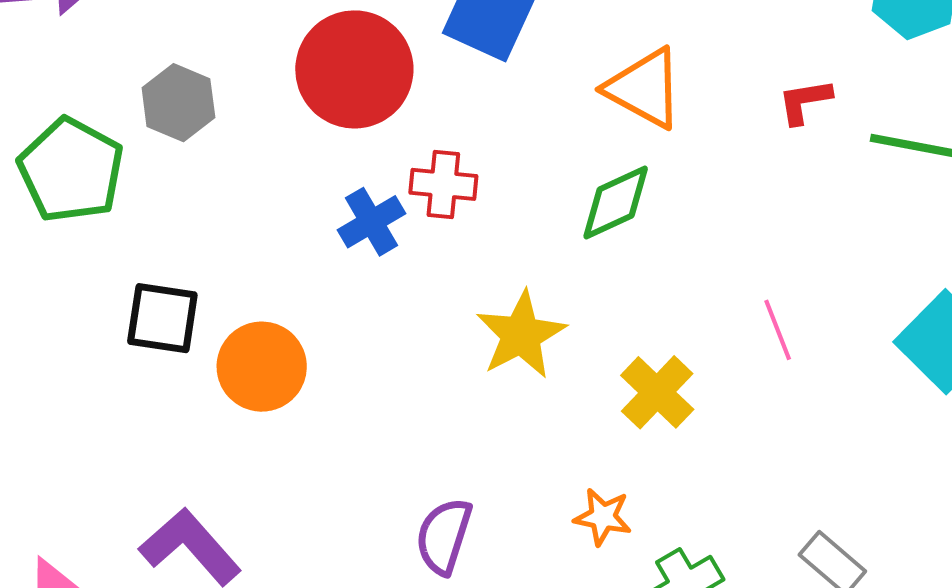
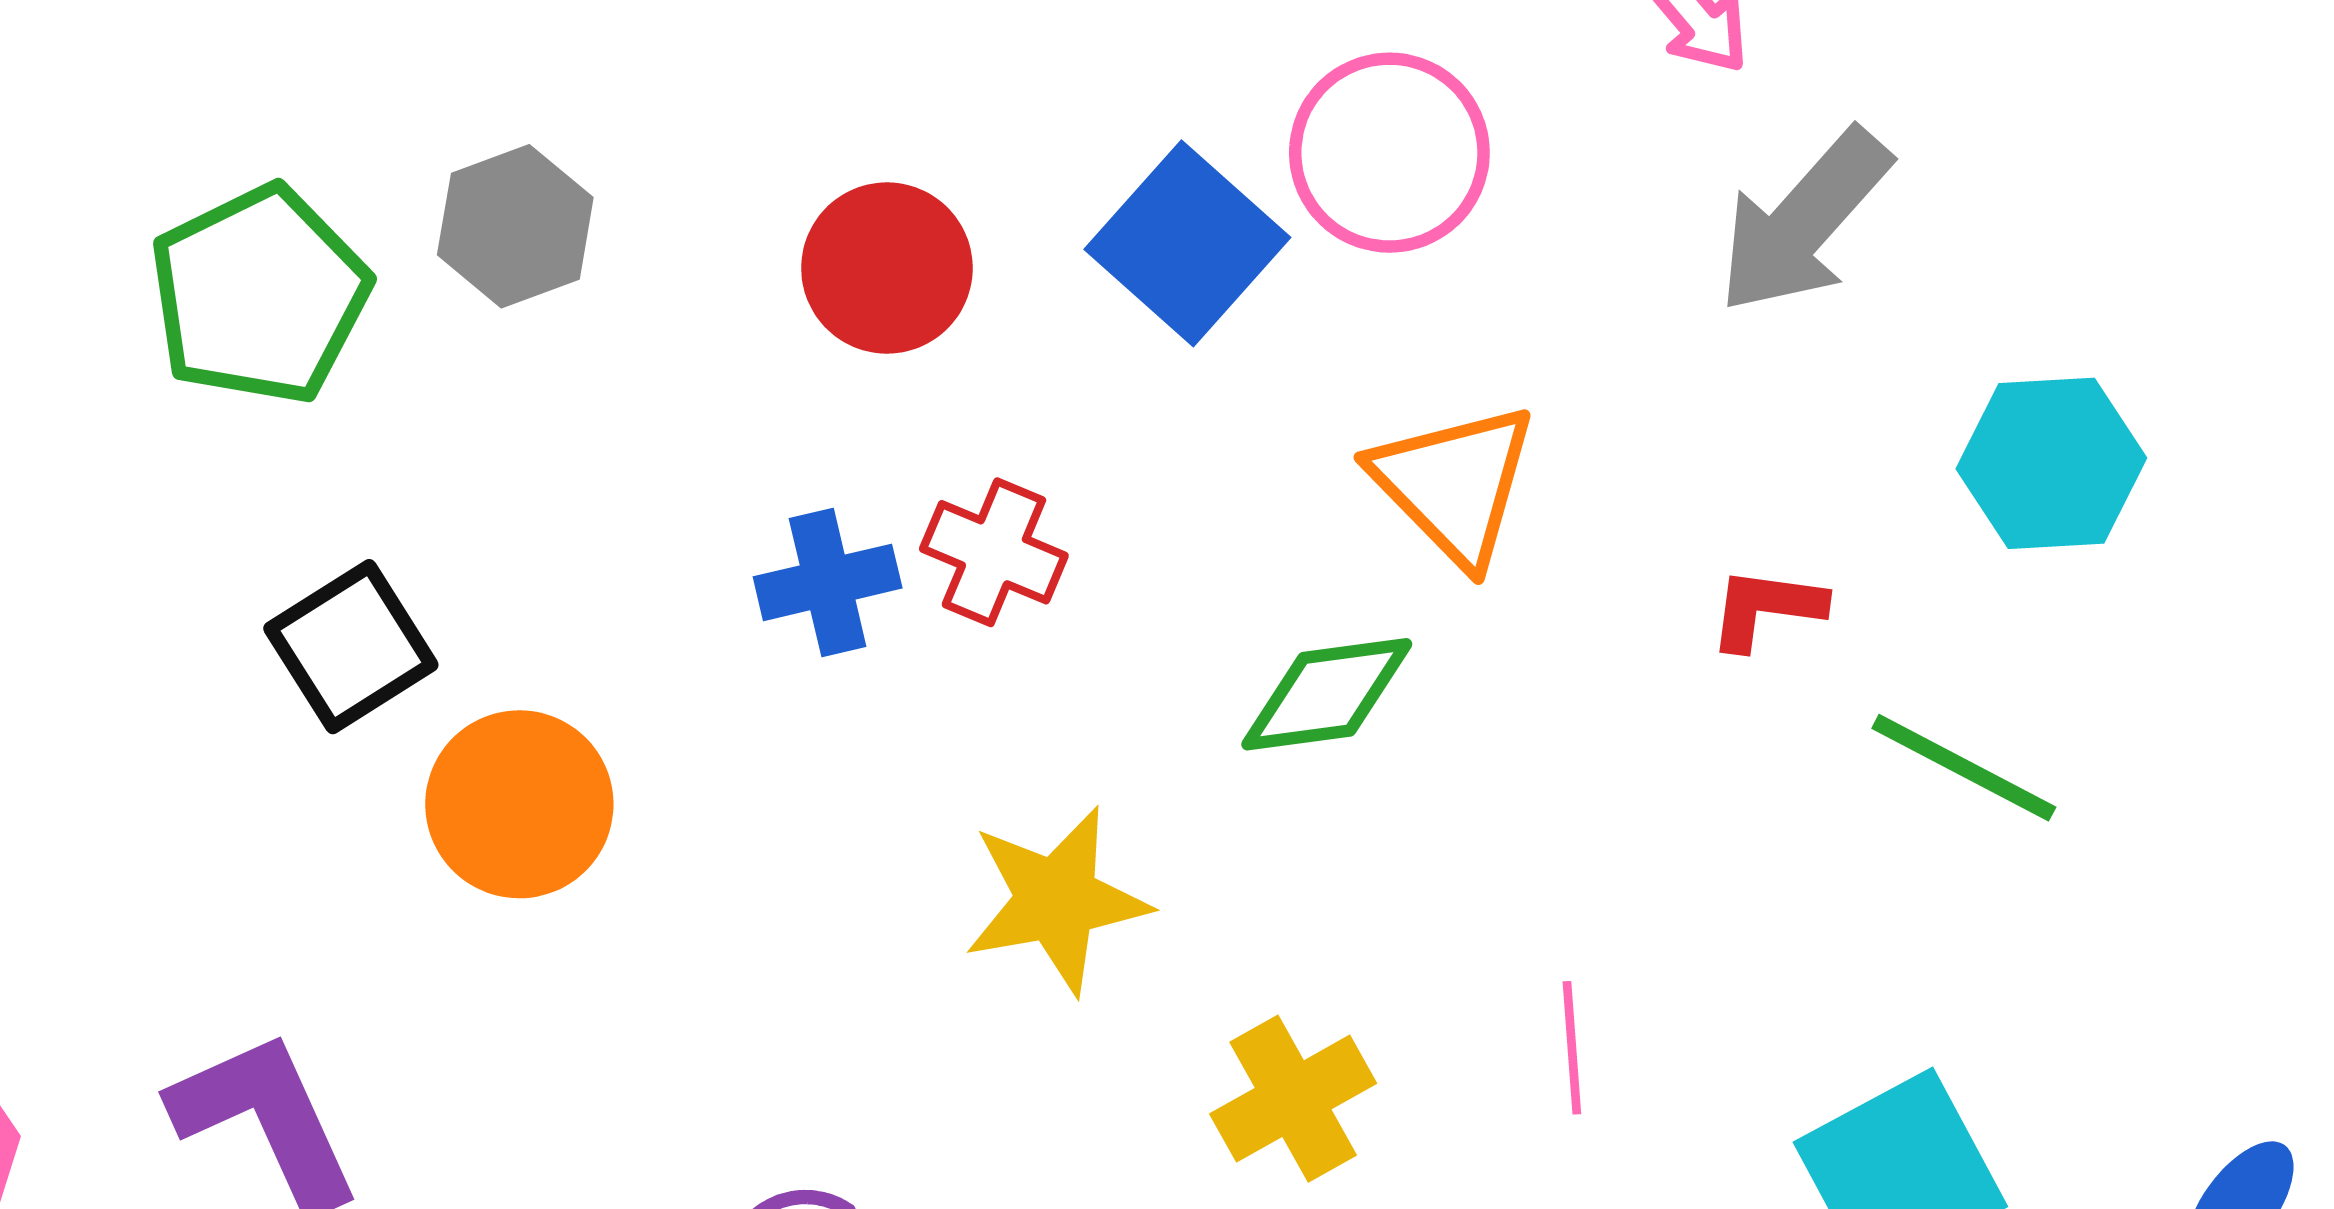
red circle: (354, 69) -> (887, 268), size x0.7
black square: (162, 318) -> (351, 647), turned 32

